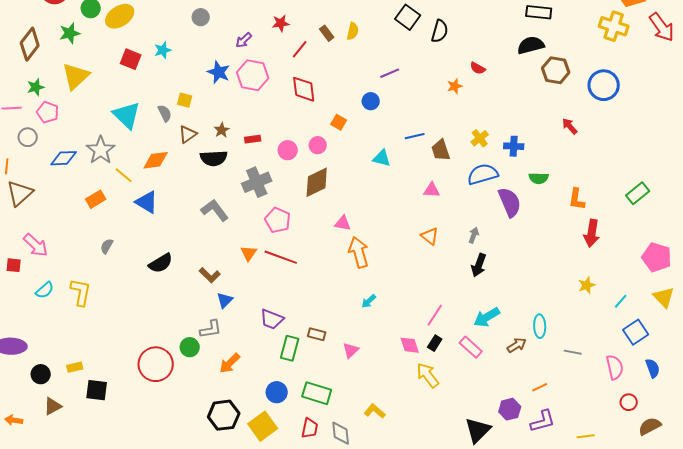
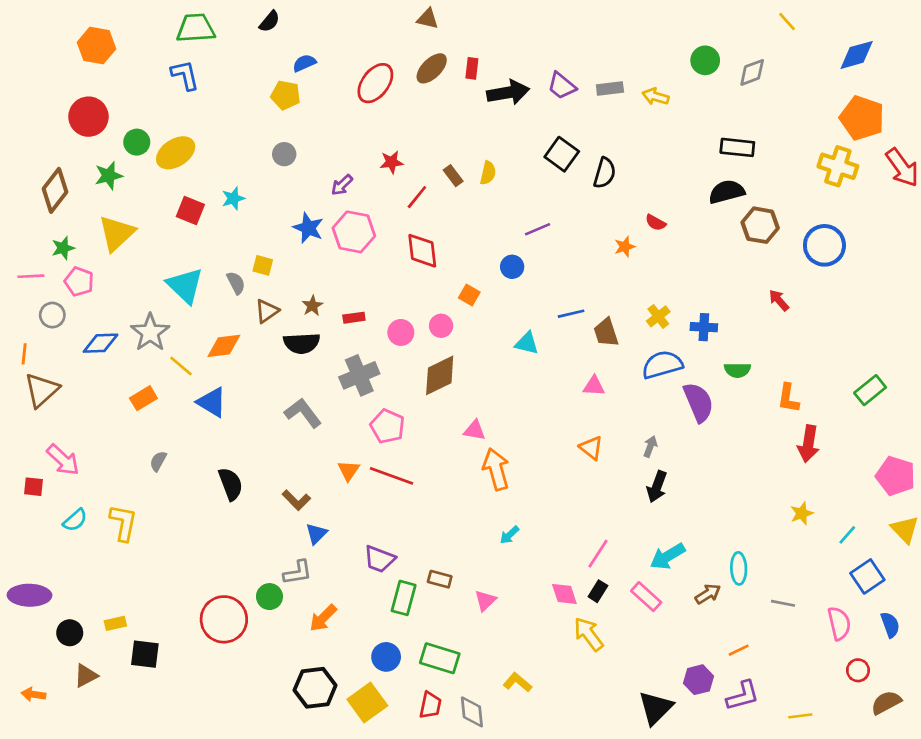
black semicircle: (161, 263) -> (231, 484), turned -80

